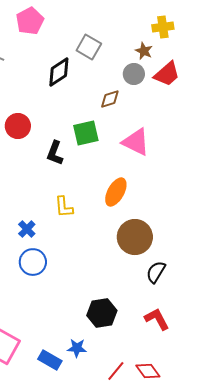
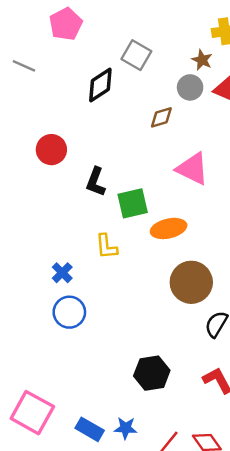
green square: (86, 133) -> (133, 203), moved
orange ellipse: (116, 192) -> (169, 228), turned 48
blue star: (77, 348) -> (126, 428), moved

